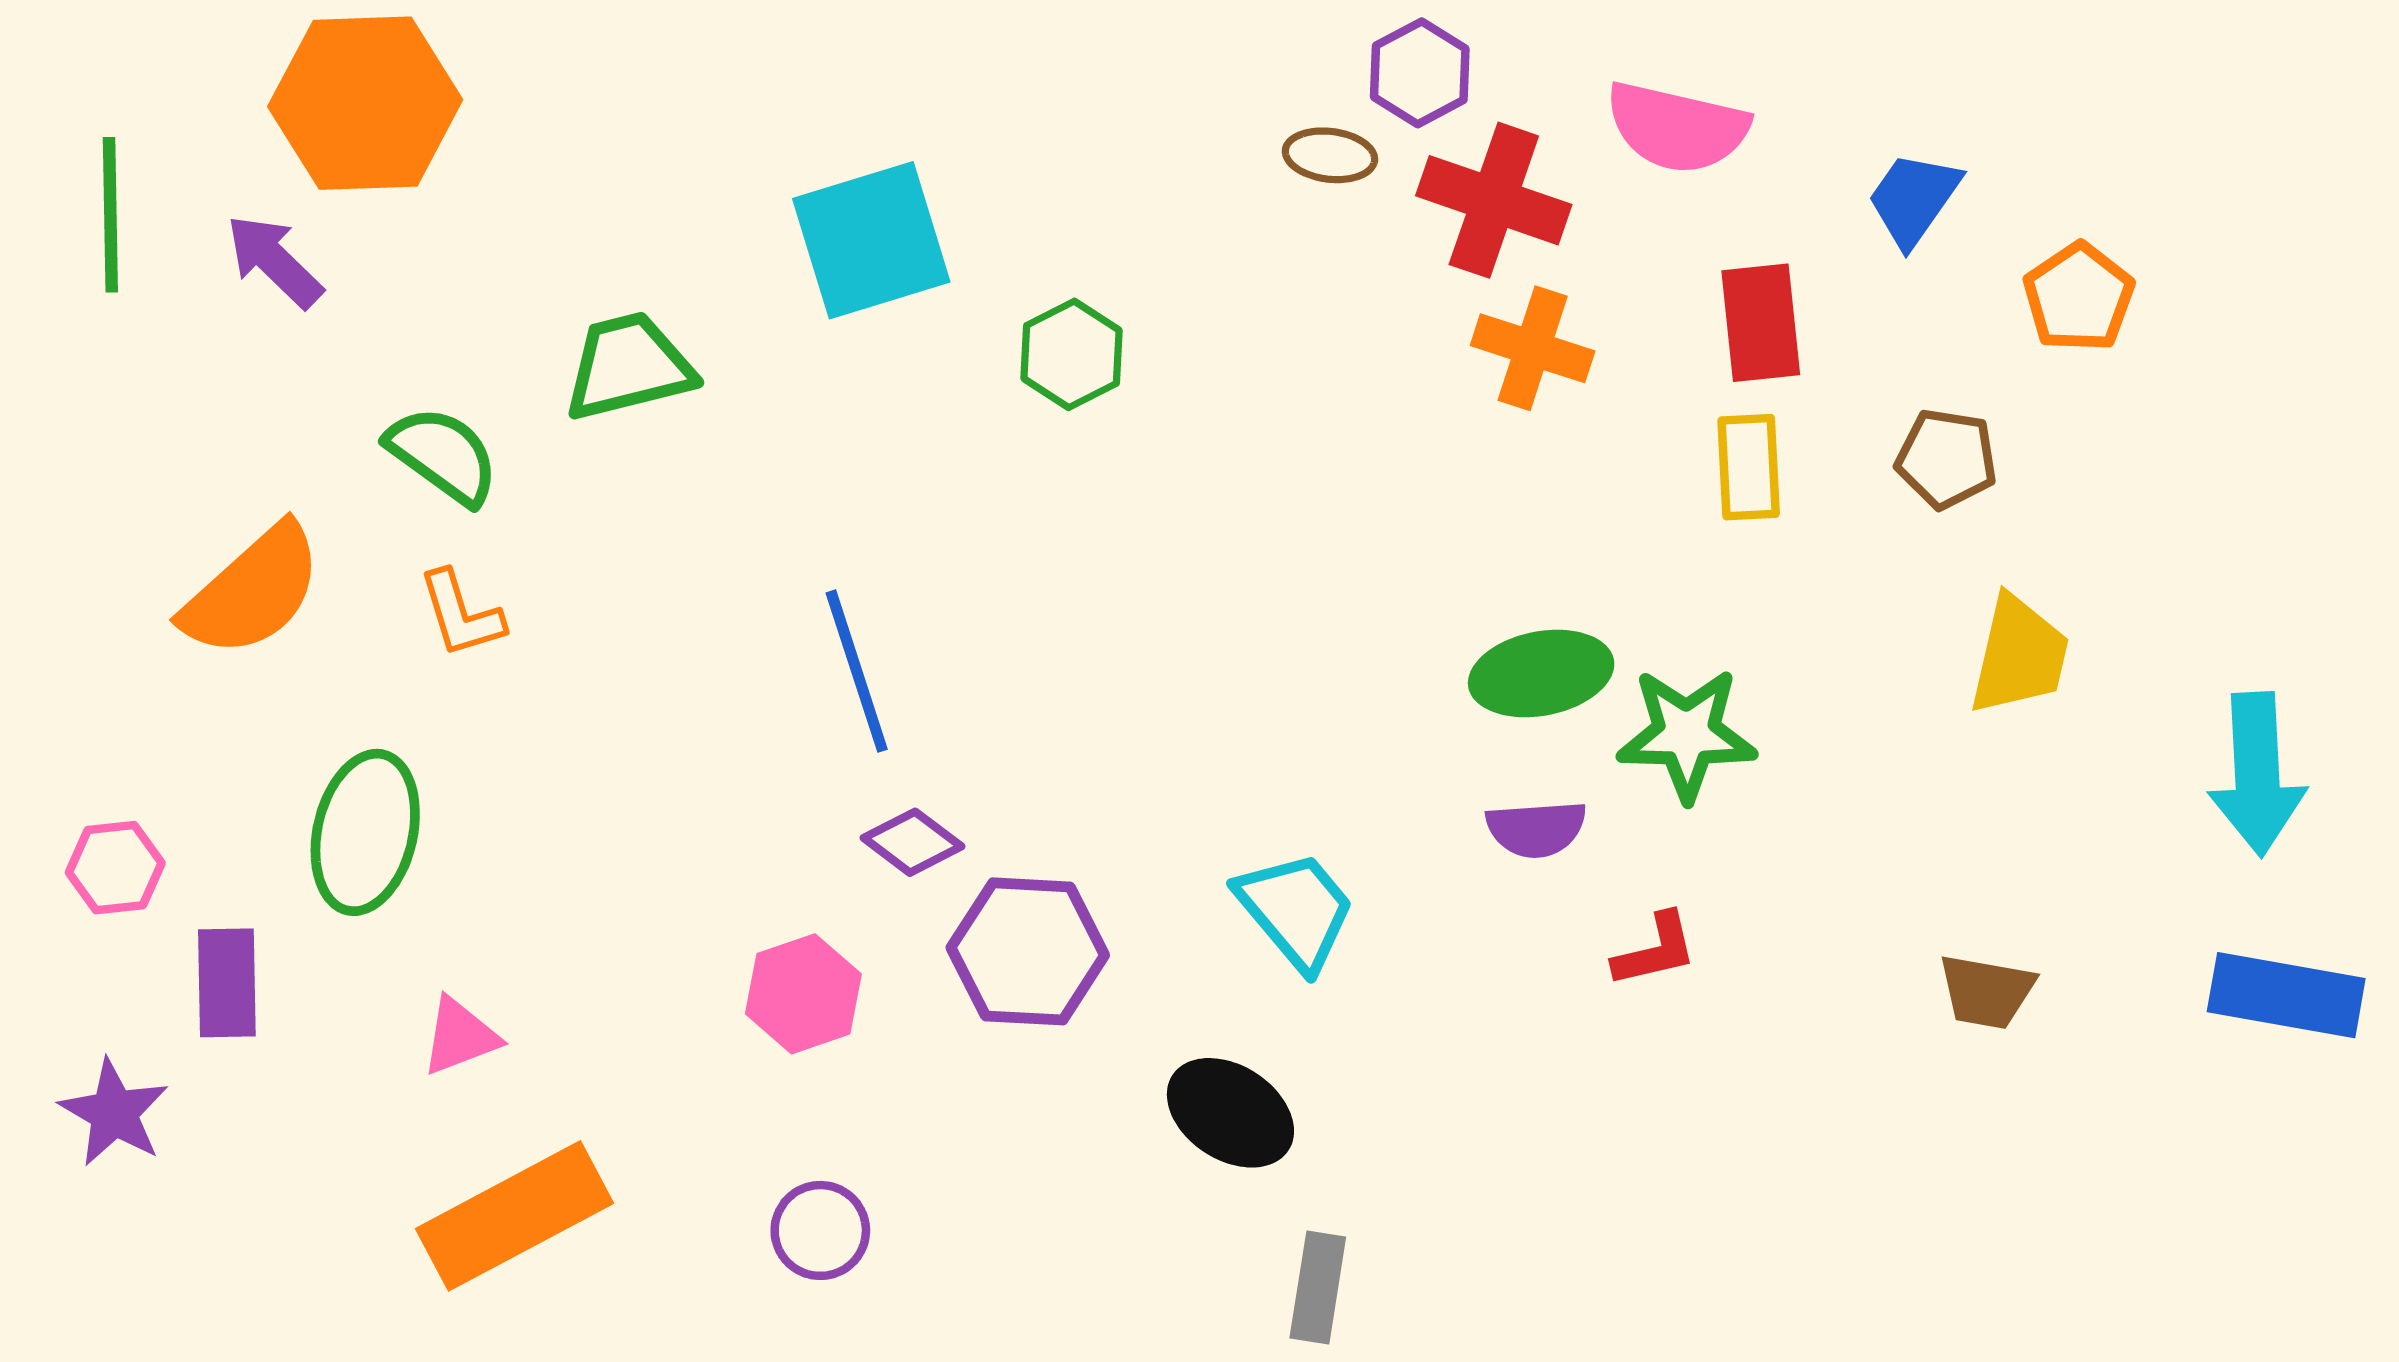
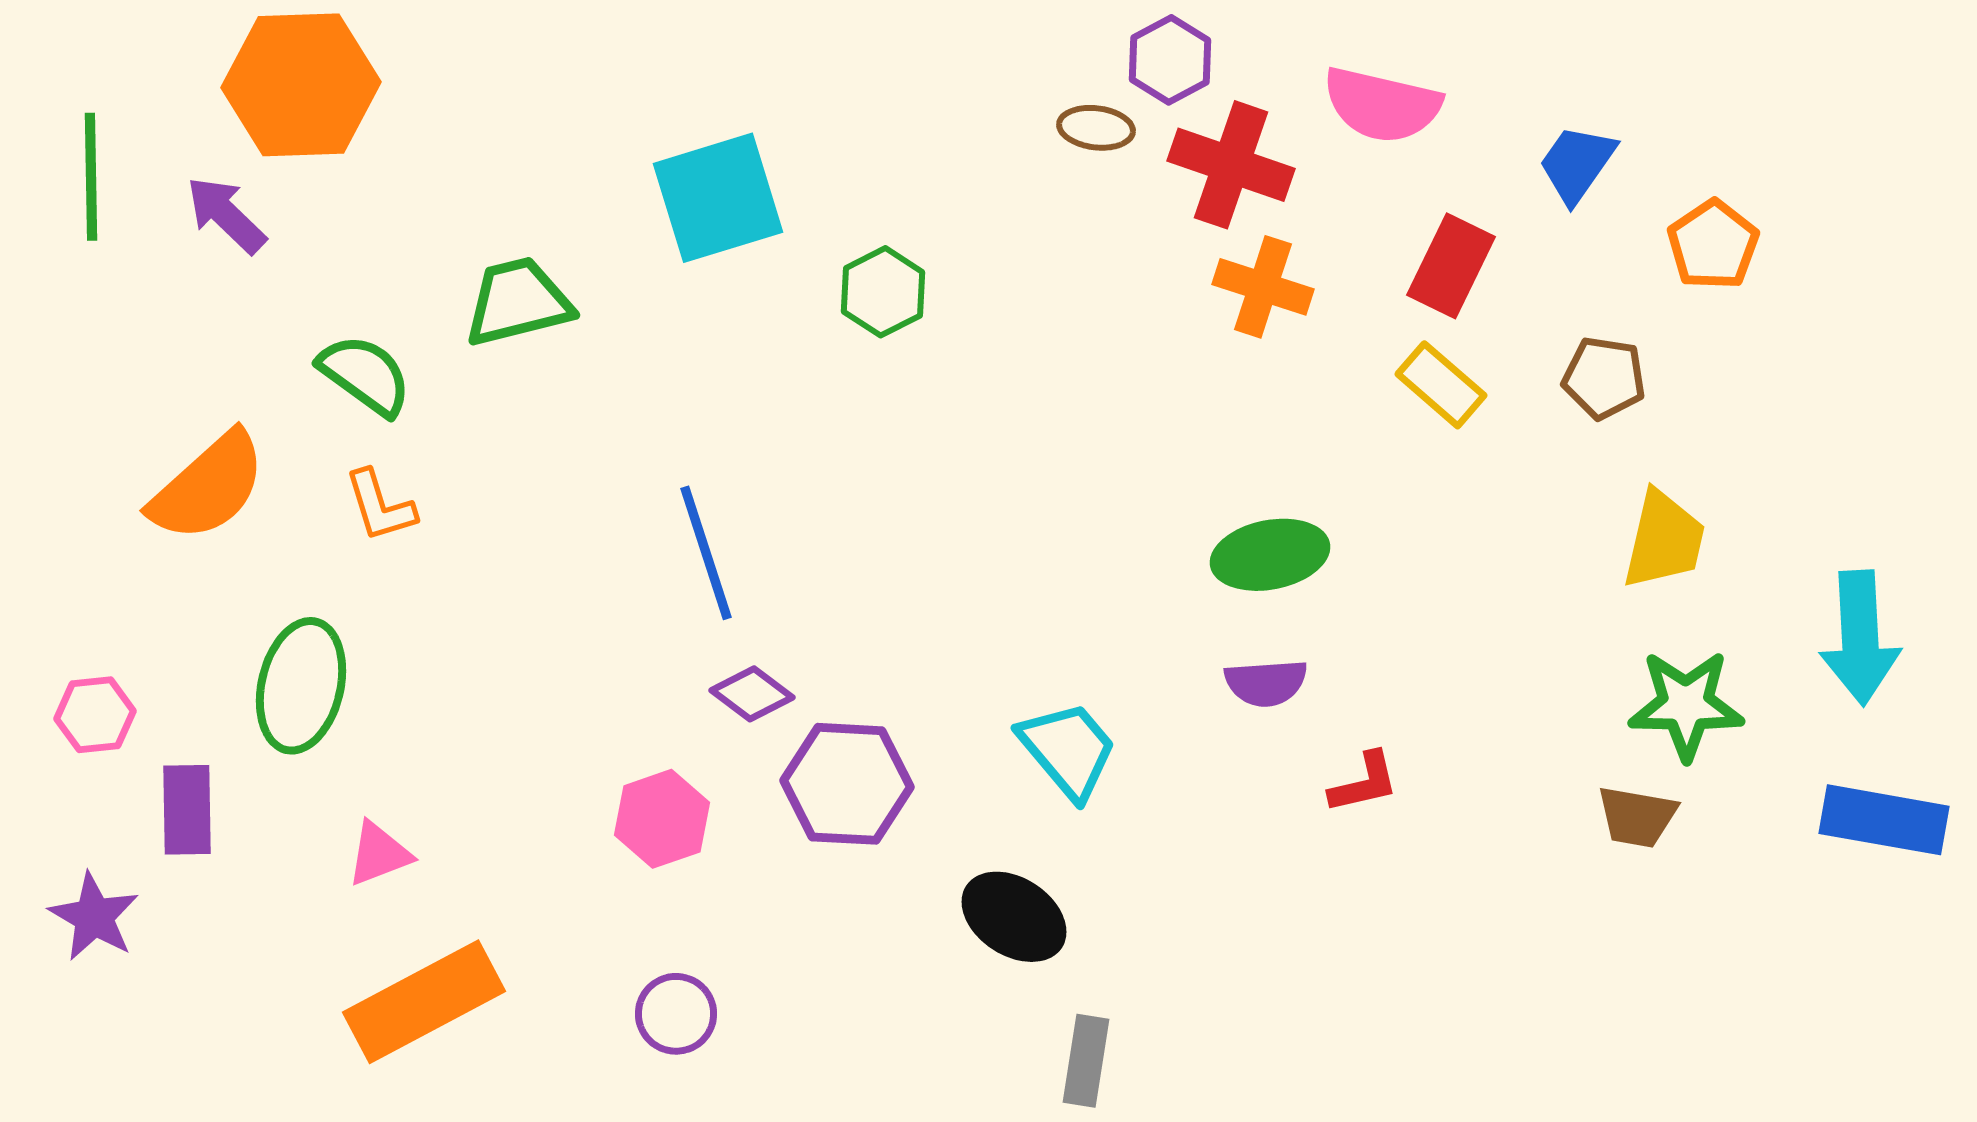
red rectangle: (1761, 323) -> (1451, 266), turned 32
yellow rectangle: (1749, 467) -> (1441, 385), turned -46
green star: (1687, 734) -> (1686, 705), moved

